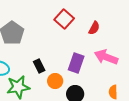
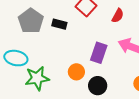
black rectangle: (39, 66) -> (59, 24), moved, turned -48

